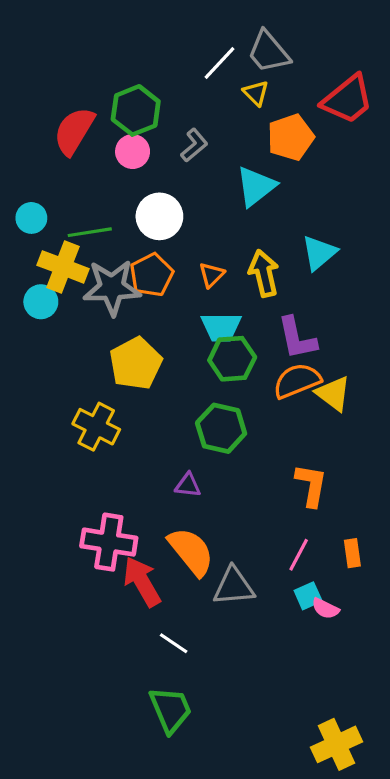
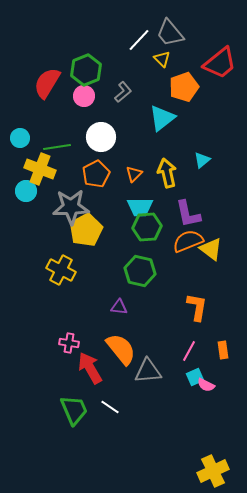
cyan triangle: (319, 253) -> (202, 160), size x0.7
gray star: (112, 288) -> (71, 207), moved
pink cross: (109, 542) -> (69, 343), size x0.6
green trapezoid: (170, 710) -> (74, 410), moved

